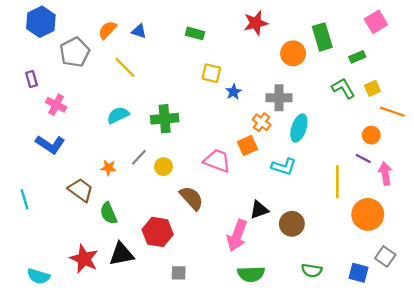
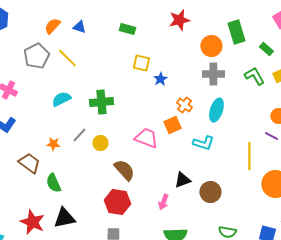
gray pentagon: (75, 52) -> (36, 56), moved
green rectangle: (357, 57) -> (266, 49), turned 64
gray cross: (279, 98) -> (213, 74), moved
red hexagon: (158, 232) -> (117, 202), moved
pink arrow: (237, 235) -> (163, 202), size x0.6

